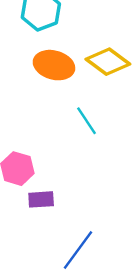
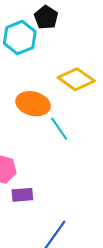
orange ellipse: (54, 65) -> (33, 104), moved

